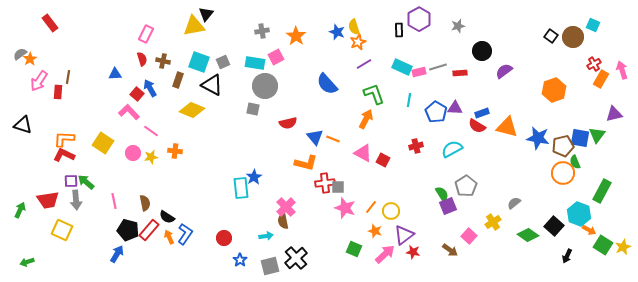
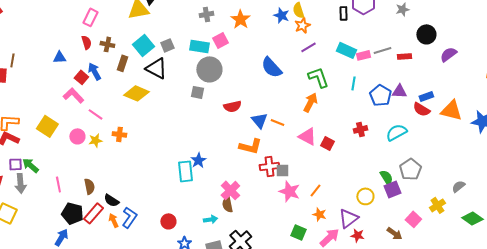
cyan square: (199, 62) -> (143, 45), turned 30
yellow circle: (391, 211) -> (365, 196), moved

